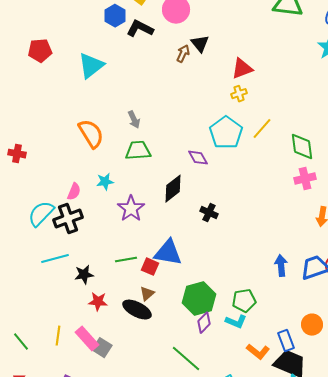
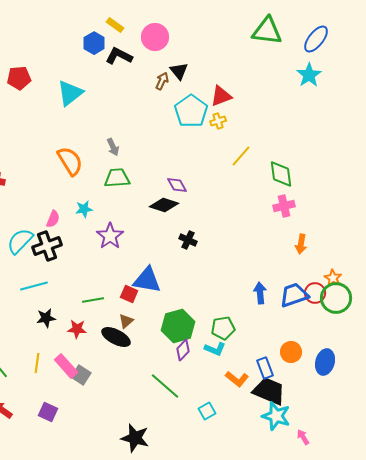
cyan pentagon: (226, 133) -> (191, 111), moved
black diamond: (173, 189) -> (164, 205), moved, turned 56
green line: (126, 260) -> (93, 300), moved
black star: (84, 275) -> (46, 318), moved

